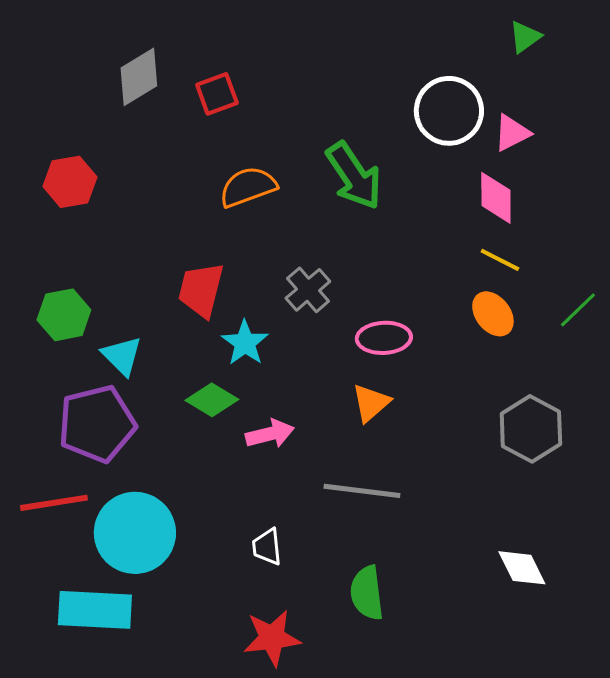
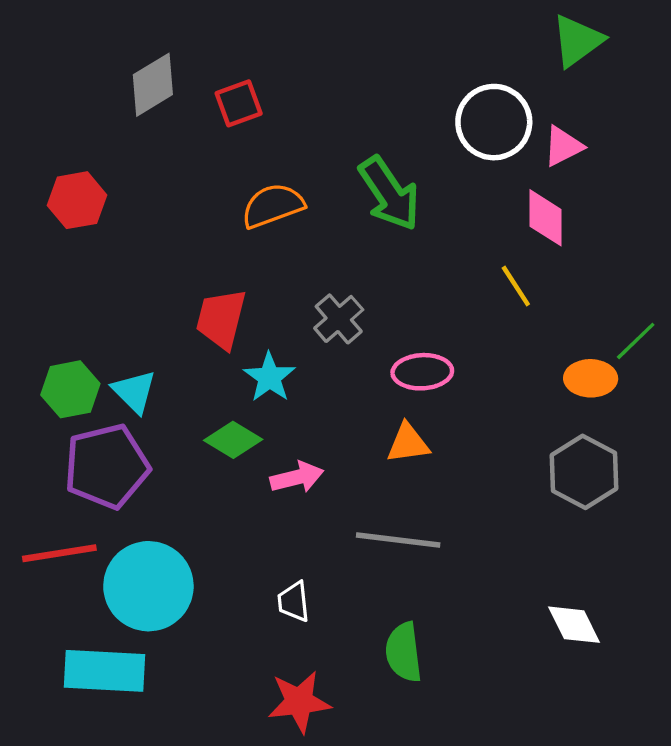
green triangle: (525, 37) -> (577, 41), size x1.5
yellow line: (500, 260) -> (516, 286), moved, turned 30
orange ellipse: (493, 314) -> (591, 378), moved, turned -51
green hexagon: (64, 315) -> (70, 389), moved
orange triangle: (371, 403) -> (408, 443), turned 33

